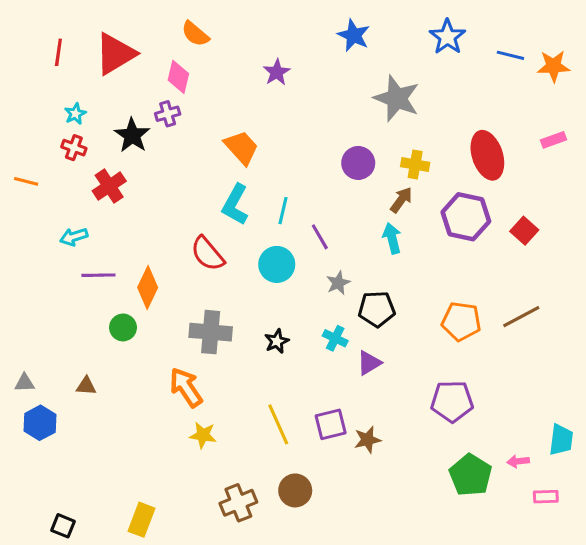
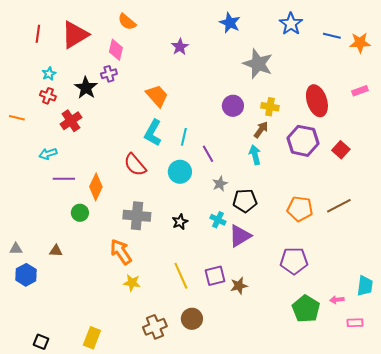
purple triangle: (369, 363) -> (240, 236), size x1.4

